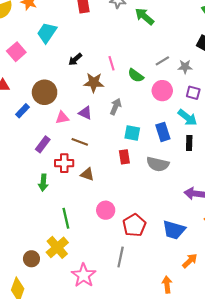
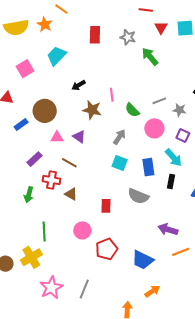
gray arrow: (116, 107) -> (119, 137), moved
red rectangle: (124, 157) -> (106, 206), moved
gray line: (121, 257) -> (84, 289), moved

